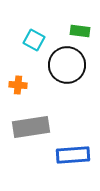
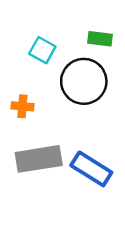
blue rectangle: (73, 155) -> (91, 169), moved, turned 36

